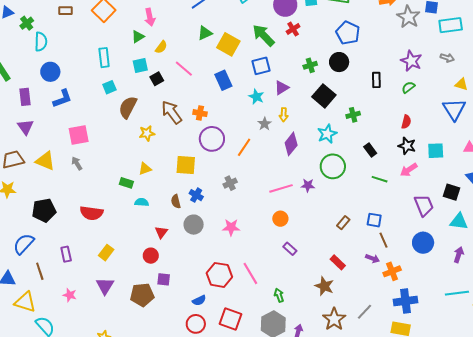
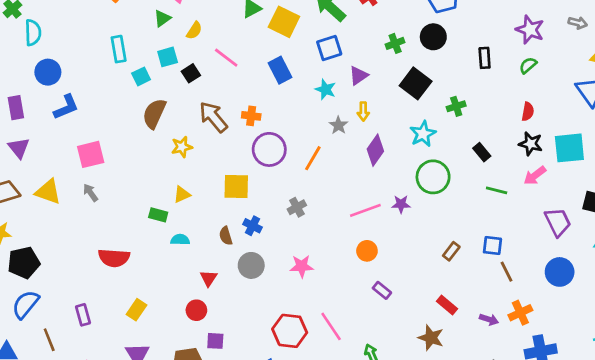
cyan square: (109, 87) -> (141, 76), moved
cyan square: (436, 151) -> (569, 148), size x1.4
black pentagon: (44, 210) -> (24, 263), moved
purple arrow: (373, 258) -> (489, 320), moved

